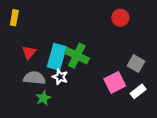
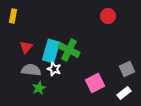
gray square: (136, 63) -> (127, 69), moved, turned 35
pink square: (115, 82) -> (95, 83), moved
white rectangle: (138, 91) -> (124, 93), moved

